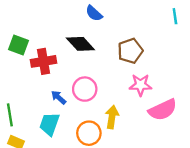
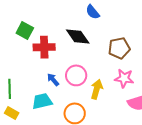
yellow arrow: (112, 117) -> (97, 89), moved
cyan trapezoid: (49, 124) -> (42, 101), turned 50

